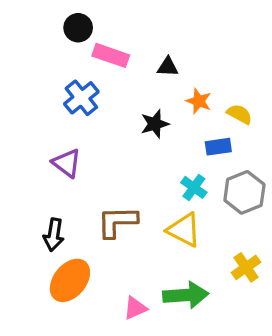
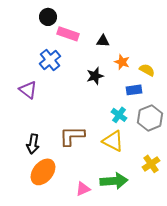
purple triangle: (67, 163) -> (28, 90), moved

